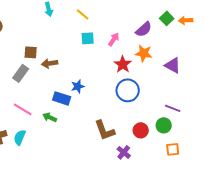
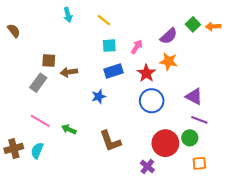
purple triangle: (173, 65) -> (194, 96), moved
blue rectangle: (62, 98) -> (113, 71), moved, turned -36
brown L-shape: (105, 130) -> (110, 141), moved
red circle: (141, 130) -> (165, 143), size x1.6

